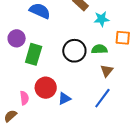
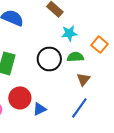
cyan star: (101, 19) -> (69, 33), moved
orange square: (123, 38) -> (99, 45), turned 35

